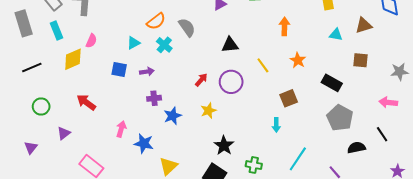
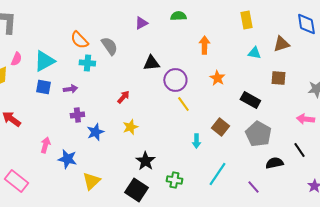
orange semicircle: (156, 21) -> (79, 40), turned 84
cyan triangle: (134, 43) -> (44, 61), moved, size x1.6
cyan cross: (164, 45) -> (87, 63), turned -35
yellow line: (263, 65) -> (183, 104), moved
purple circle: (231, 82) -> (175, 80), moved
brown square: (289, 98) -> (220, 127), moved, turned -30

